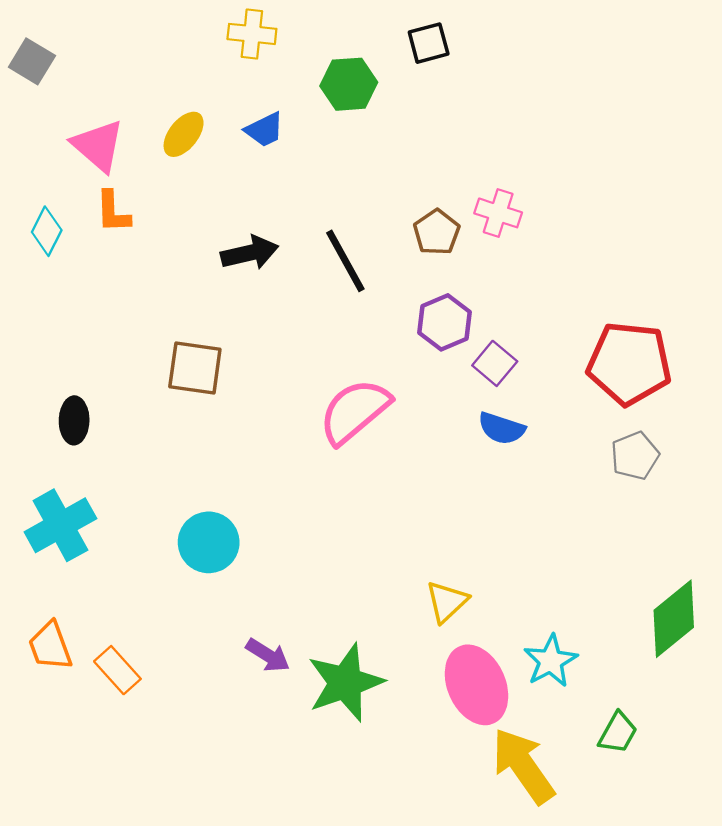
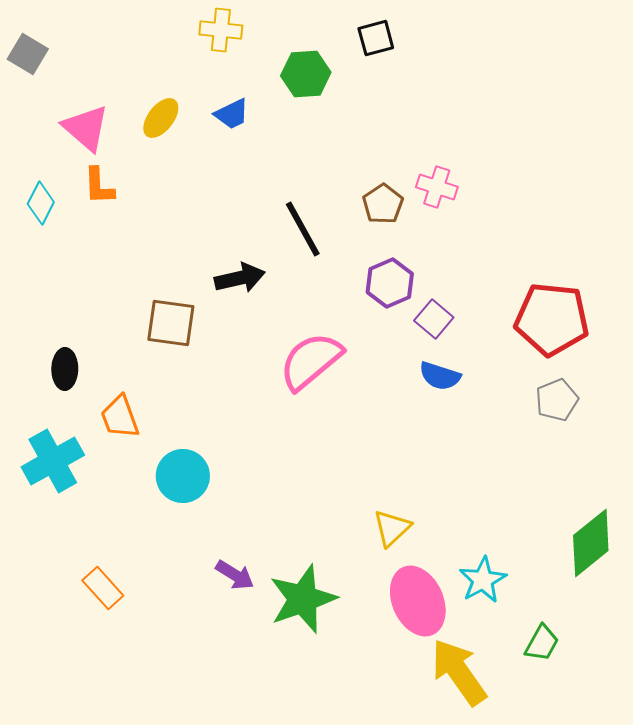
black arrow: (250, 253) -> (240, 278), moved
orange trapezoid: (50, 646) -> (120, 417), moved

